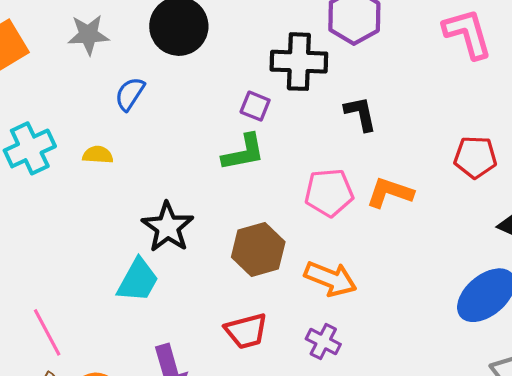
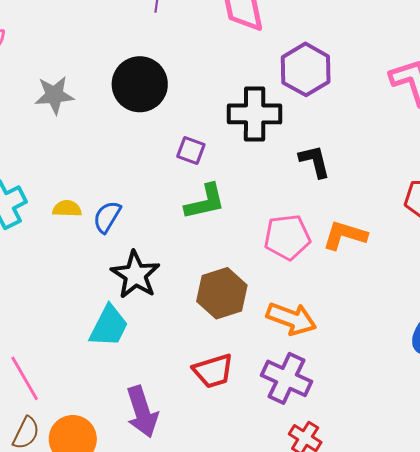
blue semicircle: (130, 94) -> (107, 217), moved
purple square: (255, 106) -> (191, 150), moved
purple cross: (323, 342) -> (287, 378), size x1.5

